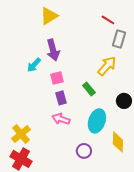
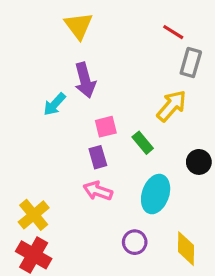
yellow triangle: (49, 16) -> (79, 26), turned -36
pink square: (57, 78) -> (106, 127), moved
yellow diamond: (118, 142) -> (186, 249), moved

